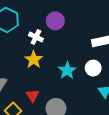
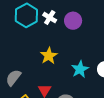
white cross: (36, 37) -> (50, 18), moved

